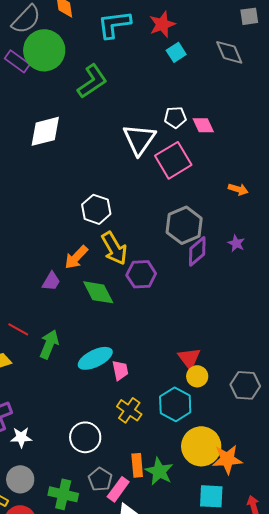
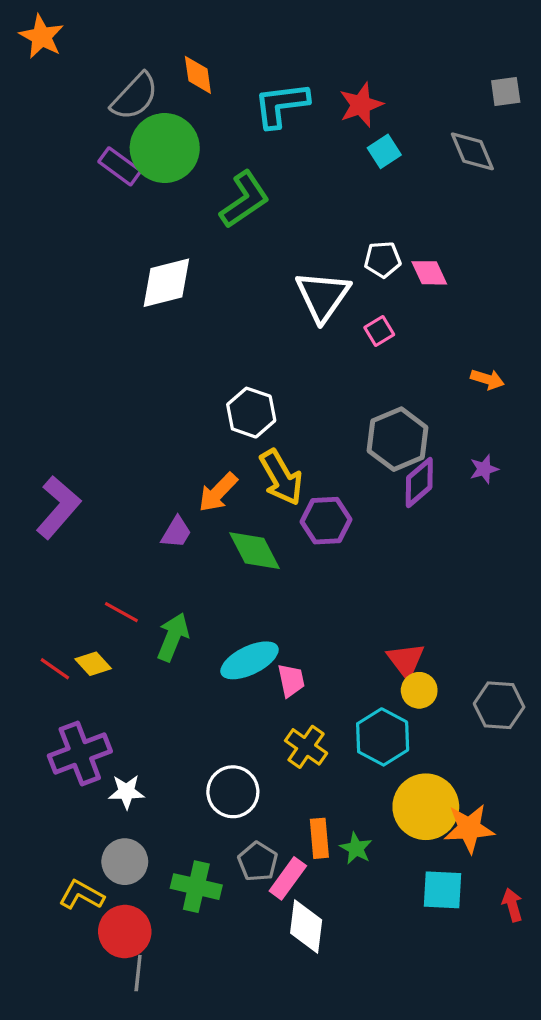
pink square: (173, 160) -> (379, 331), size x0.5
purple star: (236, 243) -> (484, 469), turned 30
green star: (159, 471) -> (356, 848), size x0.7

